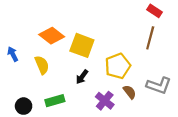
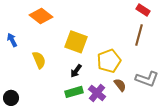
orange diamond: (52, 36) -> (41, 16), moved
blue arrow: (13, 54) -> (12, 40), moved
green rectangle: (55, 101) -> (74, 92), moved
black circle: (24, 106) -> (11, 98), moved

